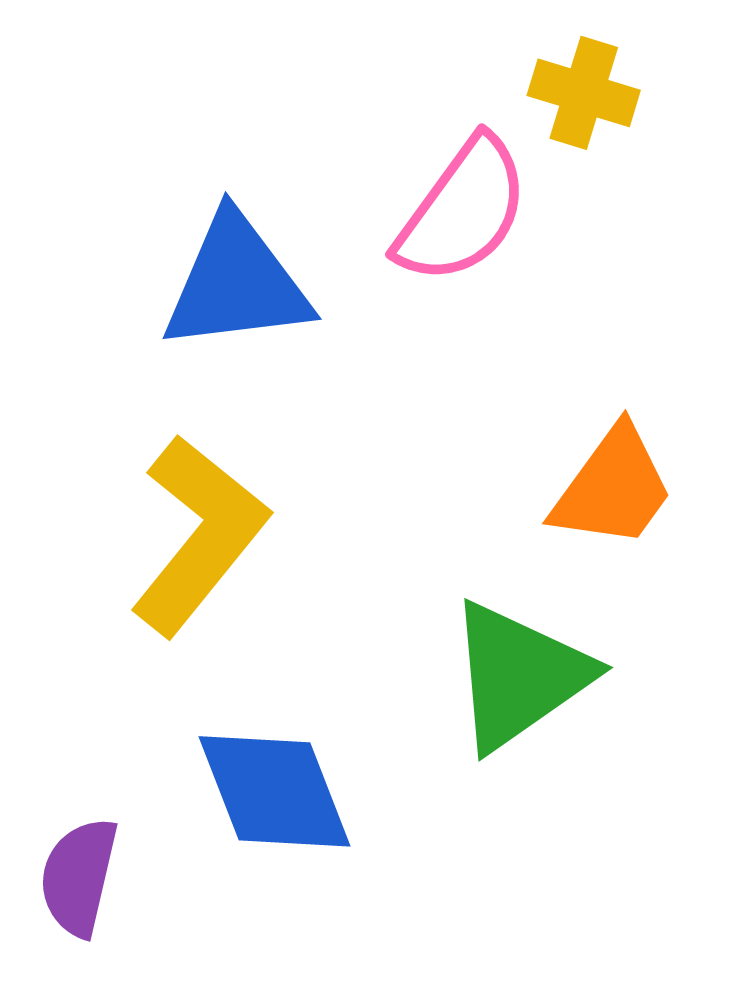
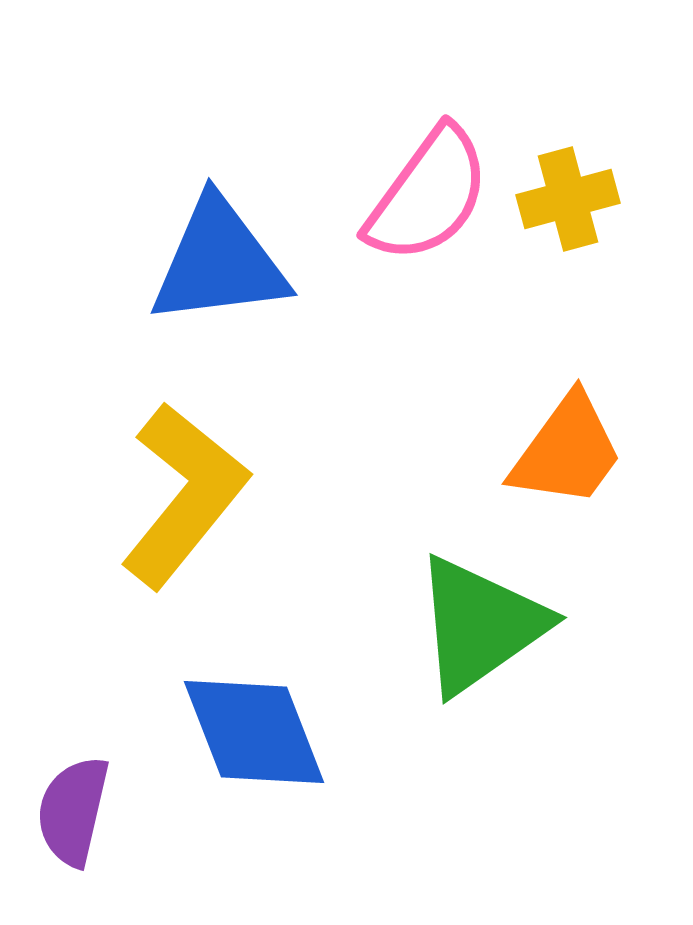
yellow cross: (584, 93) -> (568, 199), moved, turned -32

